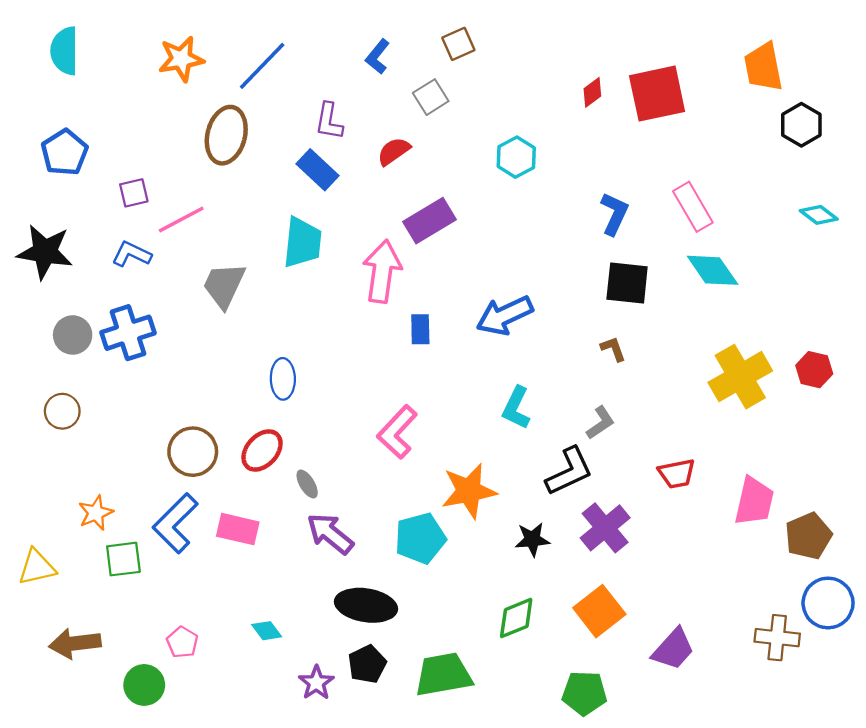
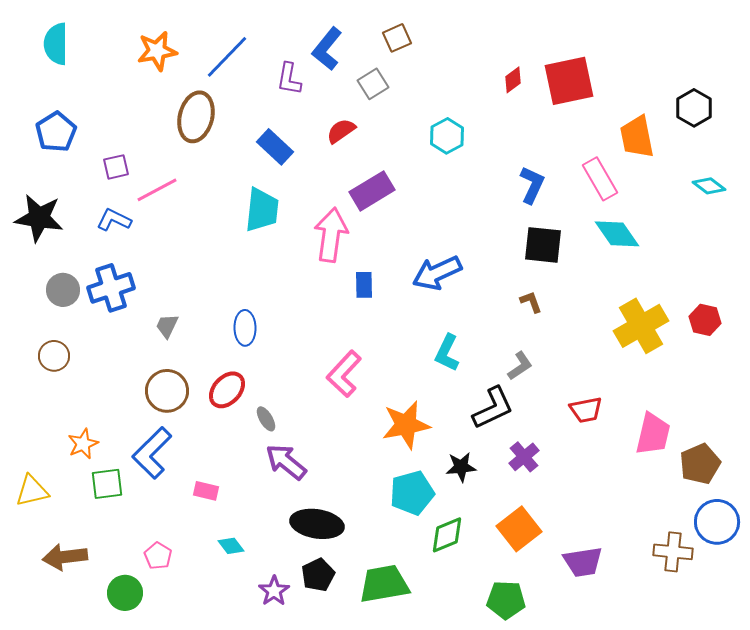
blue L-shape: (378, 57) -> (327, 49), size x1.4
orange trapezoid: (763, 67) -> (637, 137), moved
purple L-shape: (329, 121) -> (289, 79), moved
gray trapezoid: (224, 285) -> (167, 326), moved, size x0.6
purple cross: (605, 528) -> (524, 457), size x0.7
pink rectangle: (238, 529) -> (206, 491), moved, size x0.7
cyan pentagon: (420, 538) -> (412, 493), moved
purple trapezoid: (673, 649) -> (583, 562), turned 39

